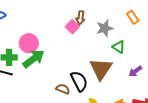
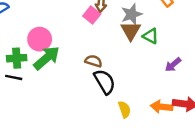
brown triangle: (101, 69) -> (131, 31), moved, size x0.7
brown semicircle: (63, 89) -> (93, 61), moved

